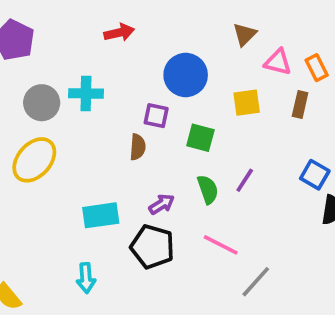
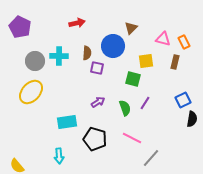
brown triangle: (245, 34) -> (131, 28), moved
green square: (200, 138) -> (133, 79), moved
brown semicircle: (138, 147) -> (87, 53), moved
blue square: (315, 175) -> (183, 100), turned 35
purple arrow: (162, 204) -> (98, 102), moved

